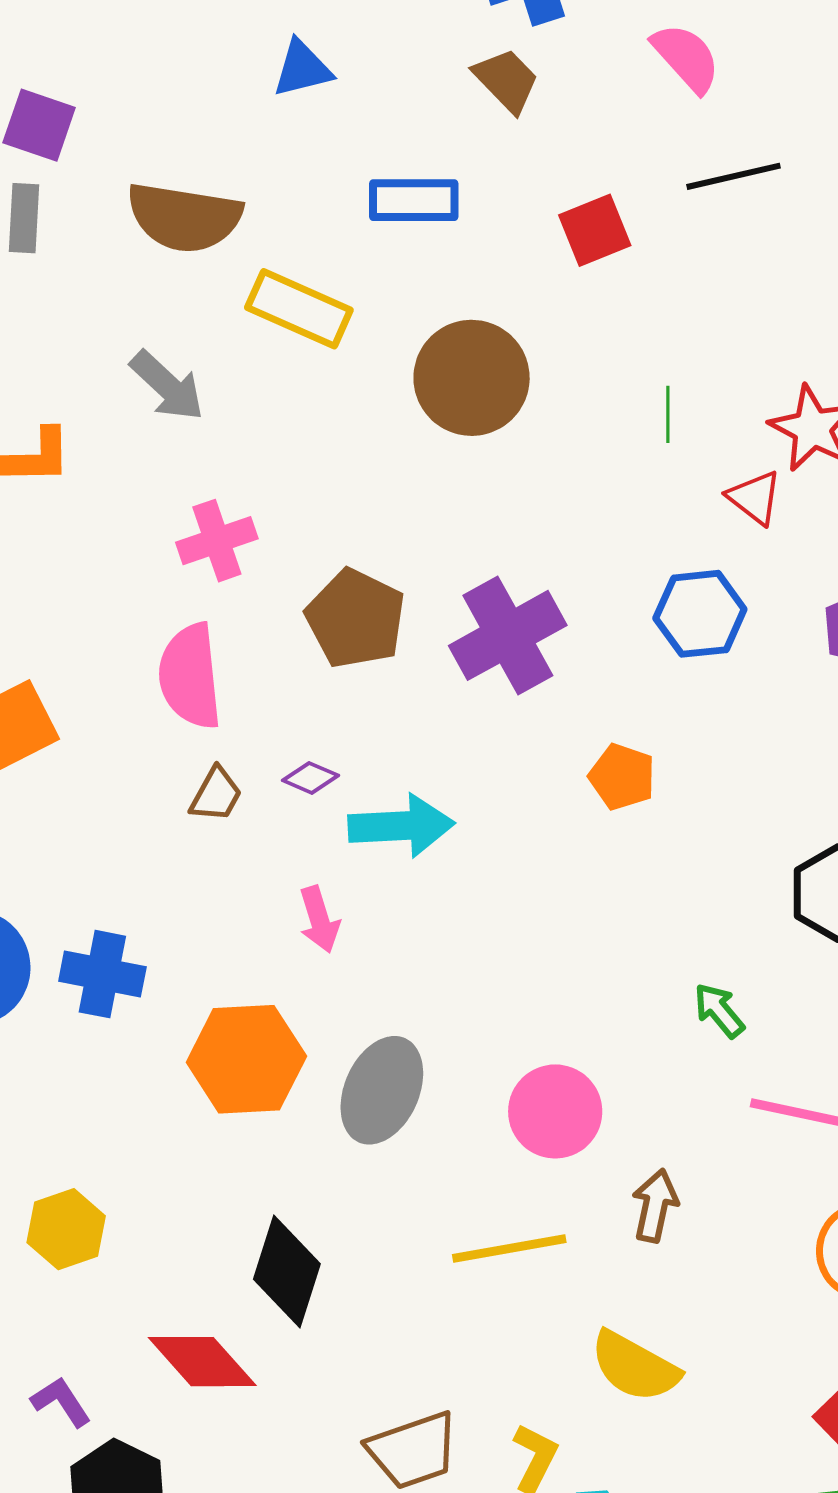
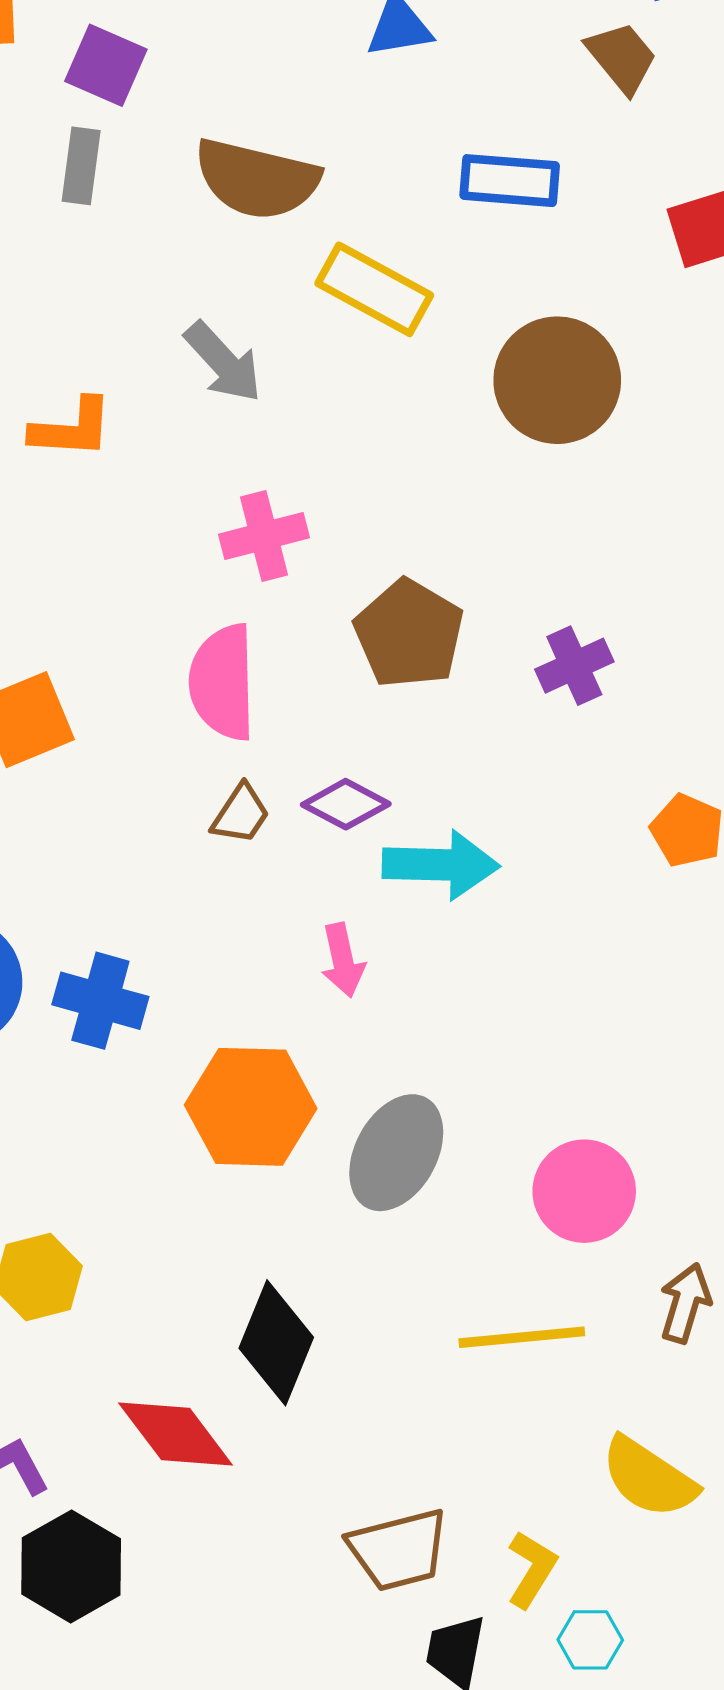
purple cross: (508, 635) -> (574, 666), size x0.6
purple diamond: (311, 778) -> (346, 804), size x1.4

